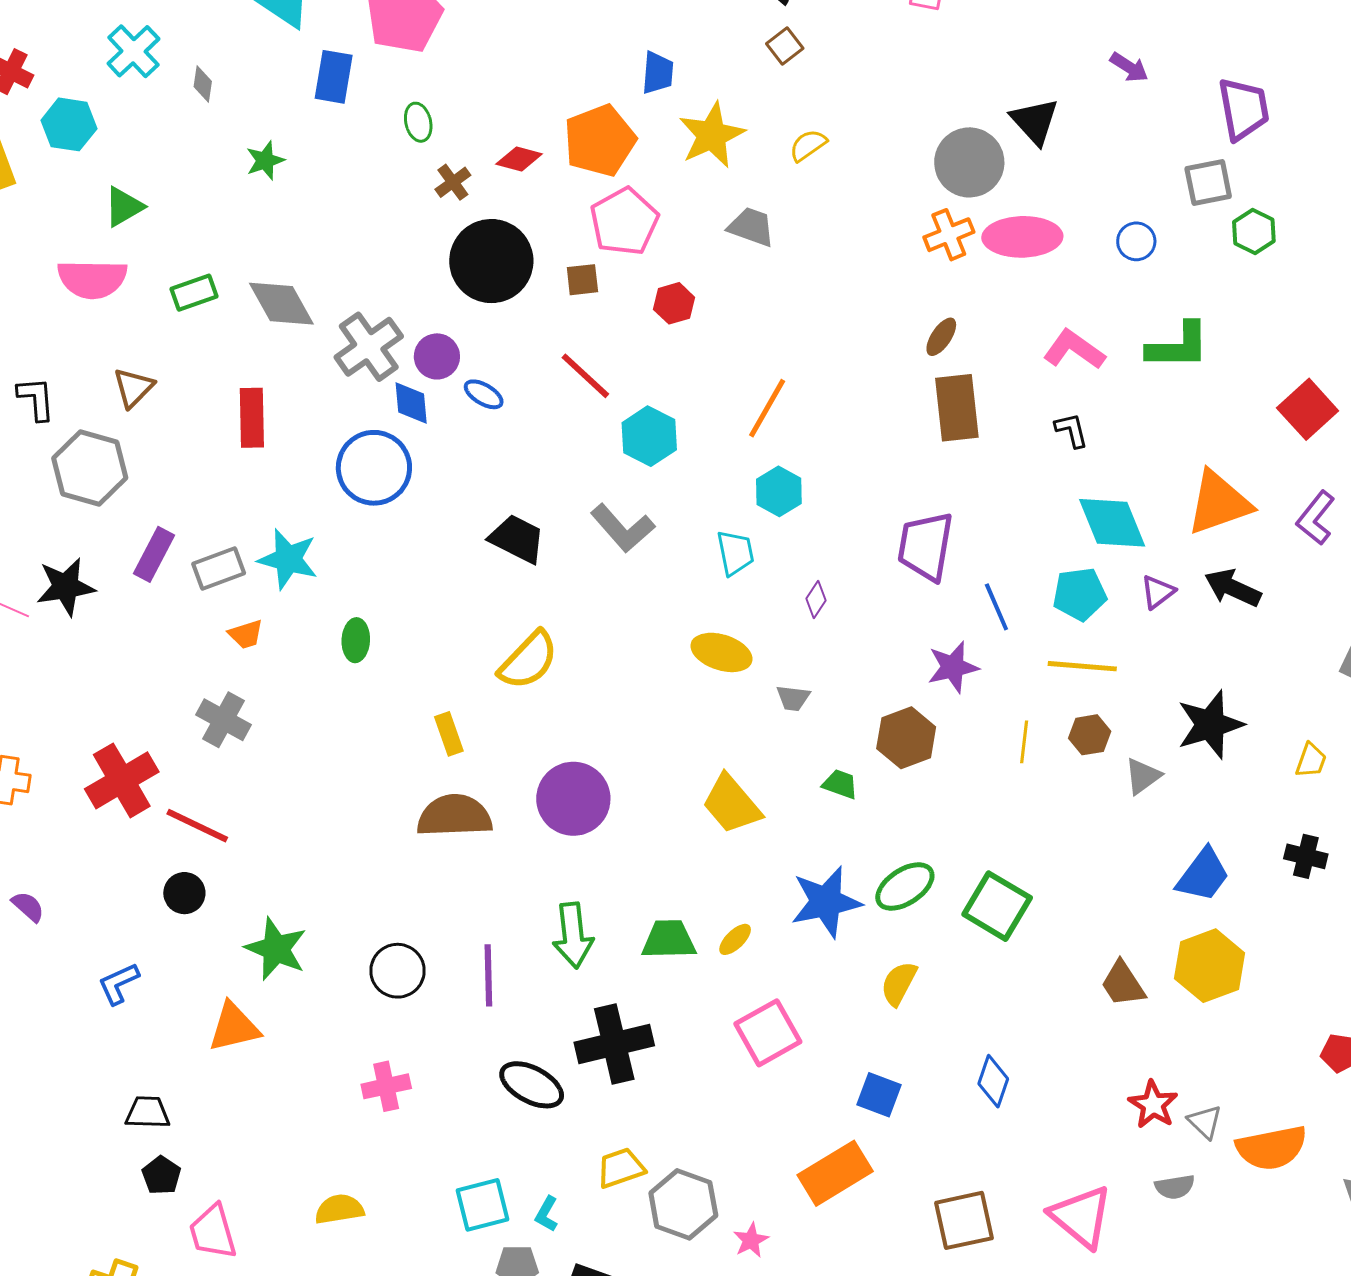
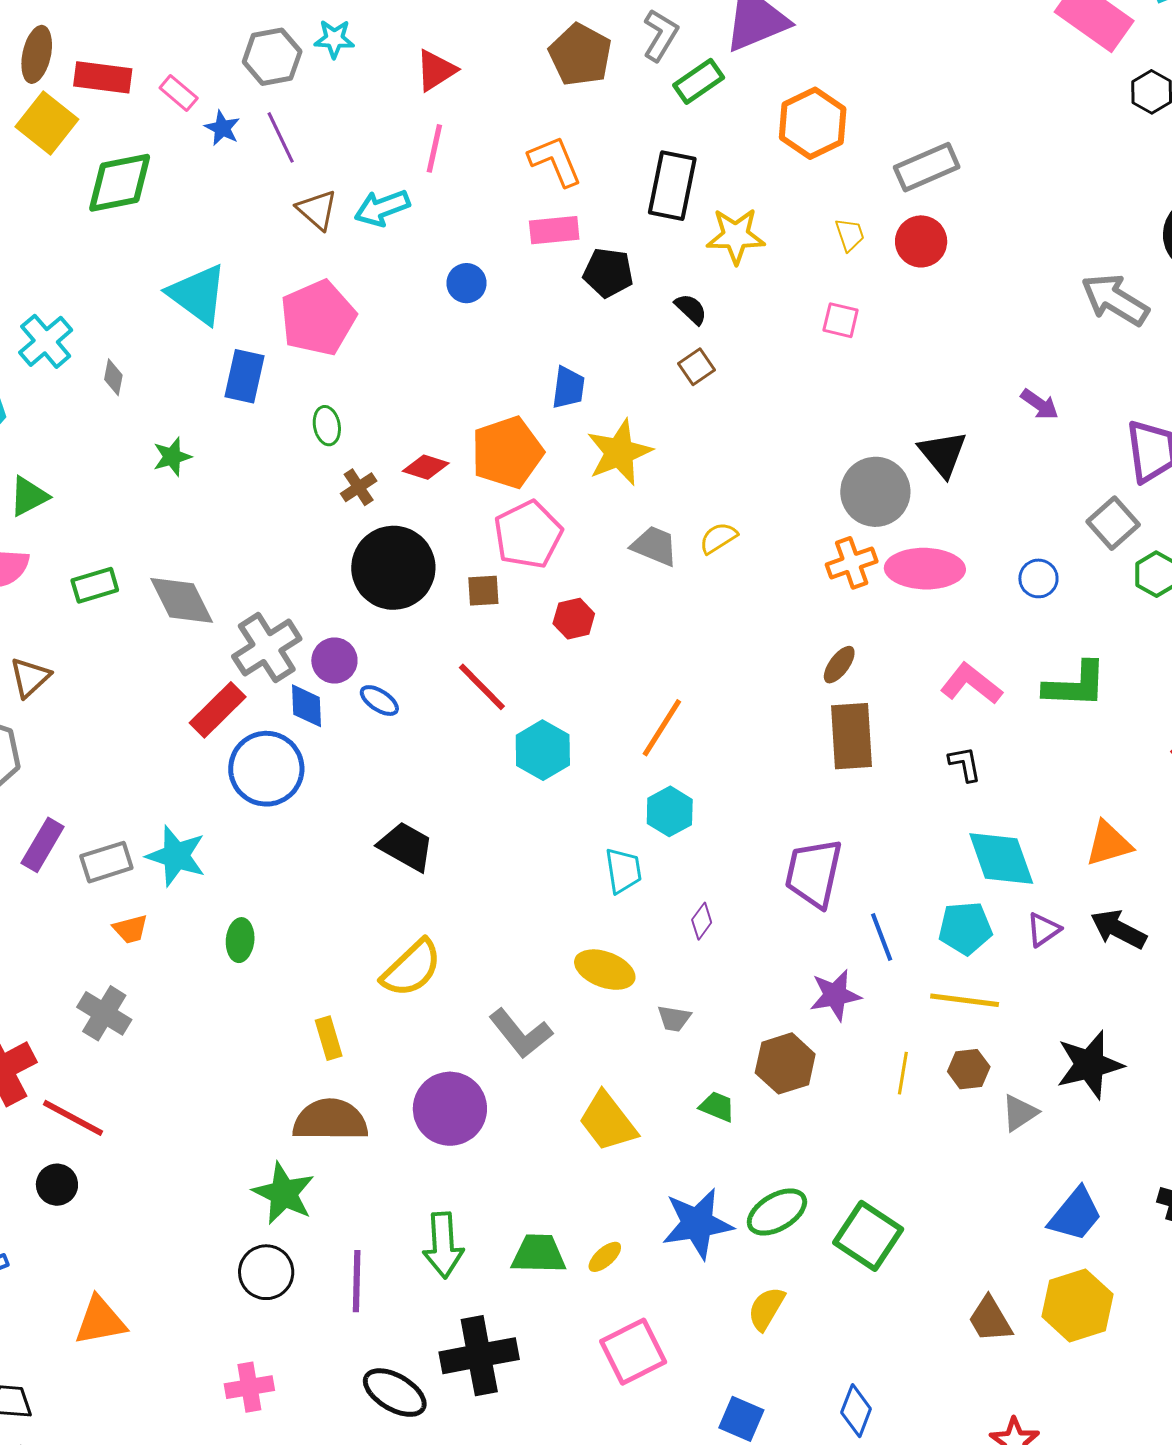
yellow semicircle: (808, 145) -> (718, 538), moved
gray square: (1208, 182) -> (1113, 523), turned -33
red rectangle: (252, 418) -> (218, 710), moved, turned 44
orange triangle: (1219, 503) -> (1109, 844), size x0.7
gray L-shape: (623, 528) -> (521, 1033), moved
green star: (276, 949) -> (284, 1193), moved

